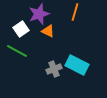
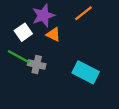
orange line: (75, 12) -> (83, 13), turned 36
gray cross: (54, 69) -> (37, 65), moved, turned 35

